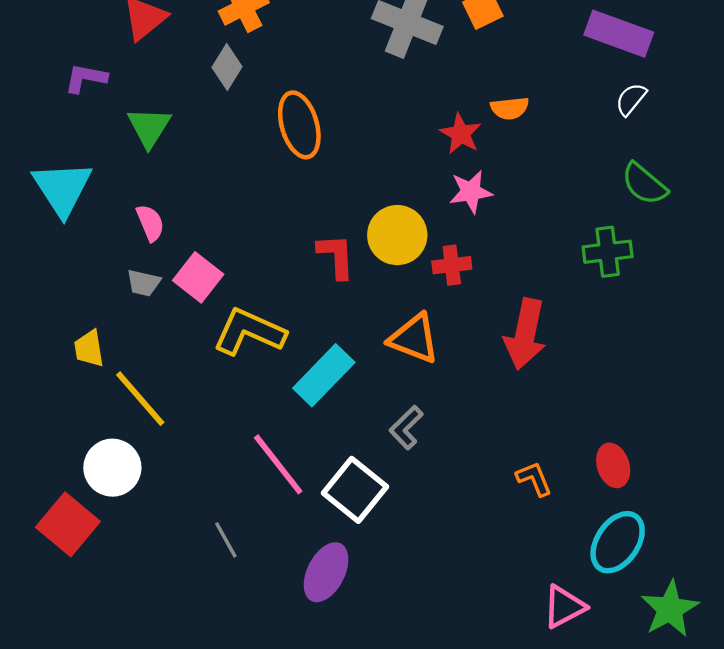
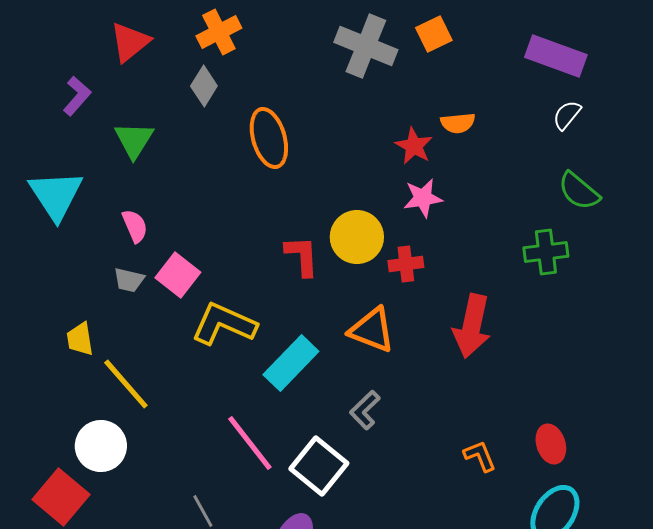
purple L-shape: (86, 78) -> (77, 96), turned 120

